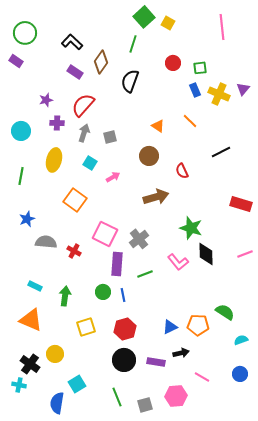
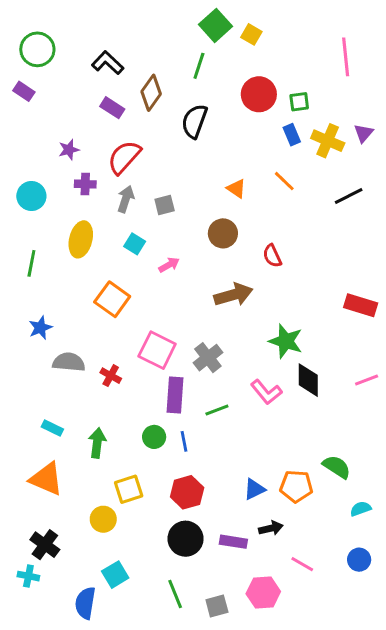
pink line: (222, 27) -> (346, 57), moved
red circle: (173, 63) -> (259, 94), size x1.5
black line: (221, 152) -> (349, 196), moved
yellow circle: (55, 354) -> (103, 519), moved

